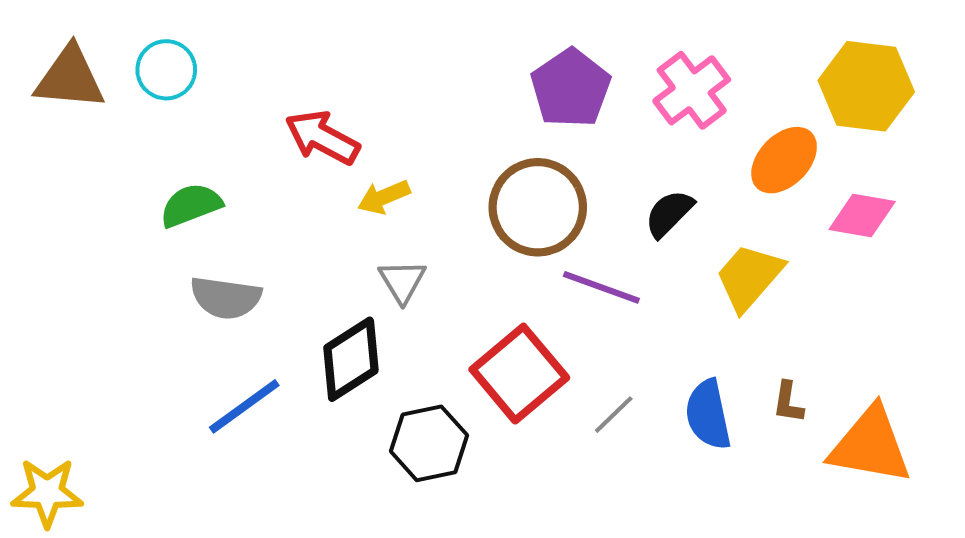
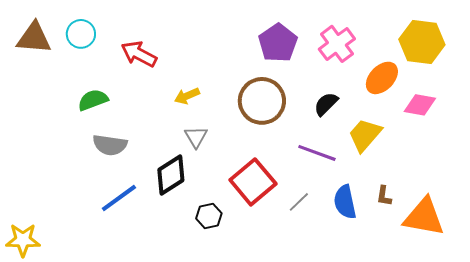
red arrow: (322, 138) -> (139, 54), moved
purple line: (601, 287) -> (317, 153), moved
black hexagon: (429, 443) -> (209, 216), size x0.7

